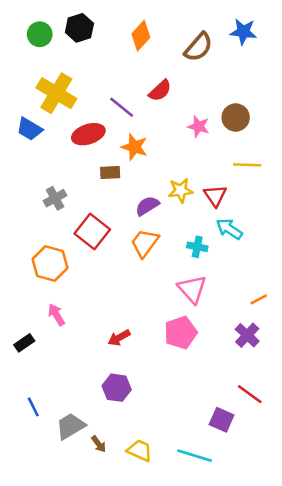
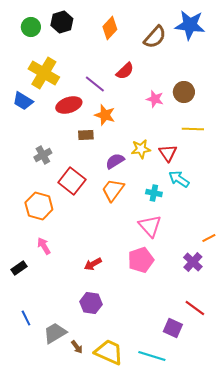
blue star: (243, 32) -> (190, 25), size x1.4
orange line: (259, 299) -> (209, 238), moved
yellow trapezoid: (140, 450) -> (109, 352), size x1.4

